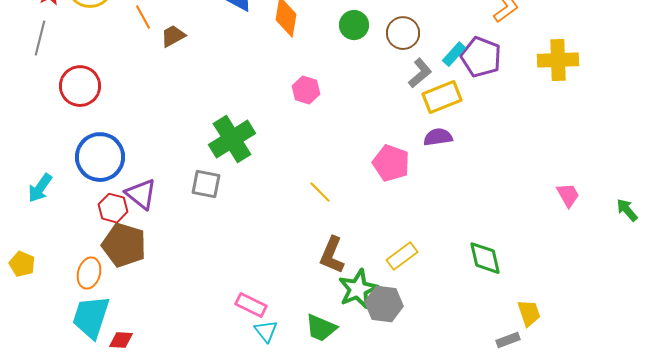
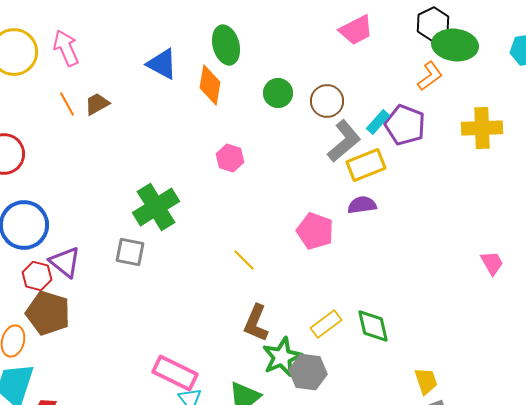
orange line: (143, 17) -> (67, 104), moved
gray L-shape: (420, 73) -> (344, 141), size x1.4
green diamond: (485, 258) -> (373, 326), moved
pink rectangle: (251, 305) -> (175, 373), size x1.4
yellow trapezoid: (529, 313) -> (426, 381), moved

